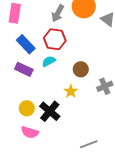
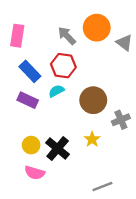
gray arrow: (58, 13) -> (67, 36), turned 108
brown circle: (81, 69) -> (93, 100), size x1.5
yellow star: (71, 91) -> (92, 139), moved

